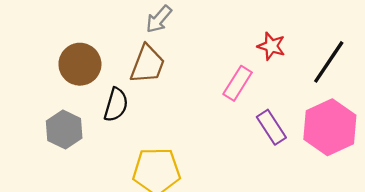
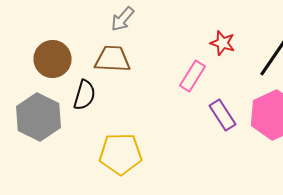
brown trapezoid: (147, 64) -> (112, 59), turned -108
gray hexagon: (64, 129) -> (38, 117), size x1.4

